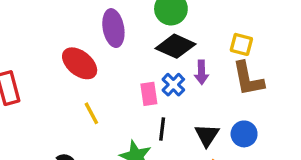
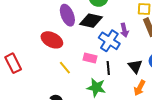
black diamond: (176, 46) -> (91, 21), moved
blue cross: (173, 85) -> (109, 41), size x1.5
pink rectangle: (149, 94) -> (90, 58), moved, turned -56

